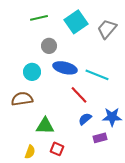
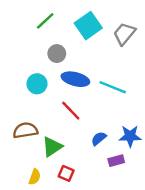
green line: (39, 18) -> (45, 21), turned -30
red line: (79, 95) -> (71, 111), moved
brown semicircle: (22, 99) -> (25, 130), moved
green triangle: (45, 126) -> (52, 147), turned -36

